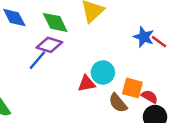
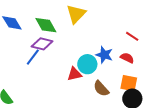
blue star: (144, 37) -> (104, 55), moved
orange square: (132, 88) -> (129, 83), moved
red semicircle: (150, 97) -> (127, 58), moved

